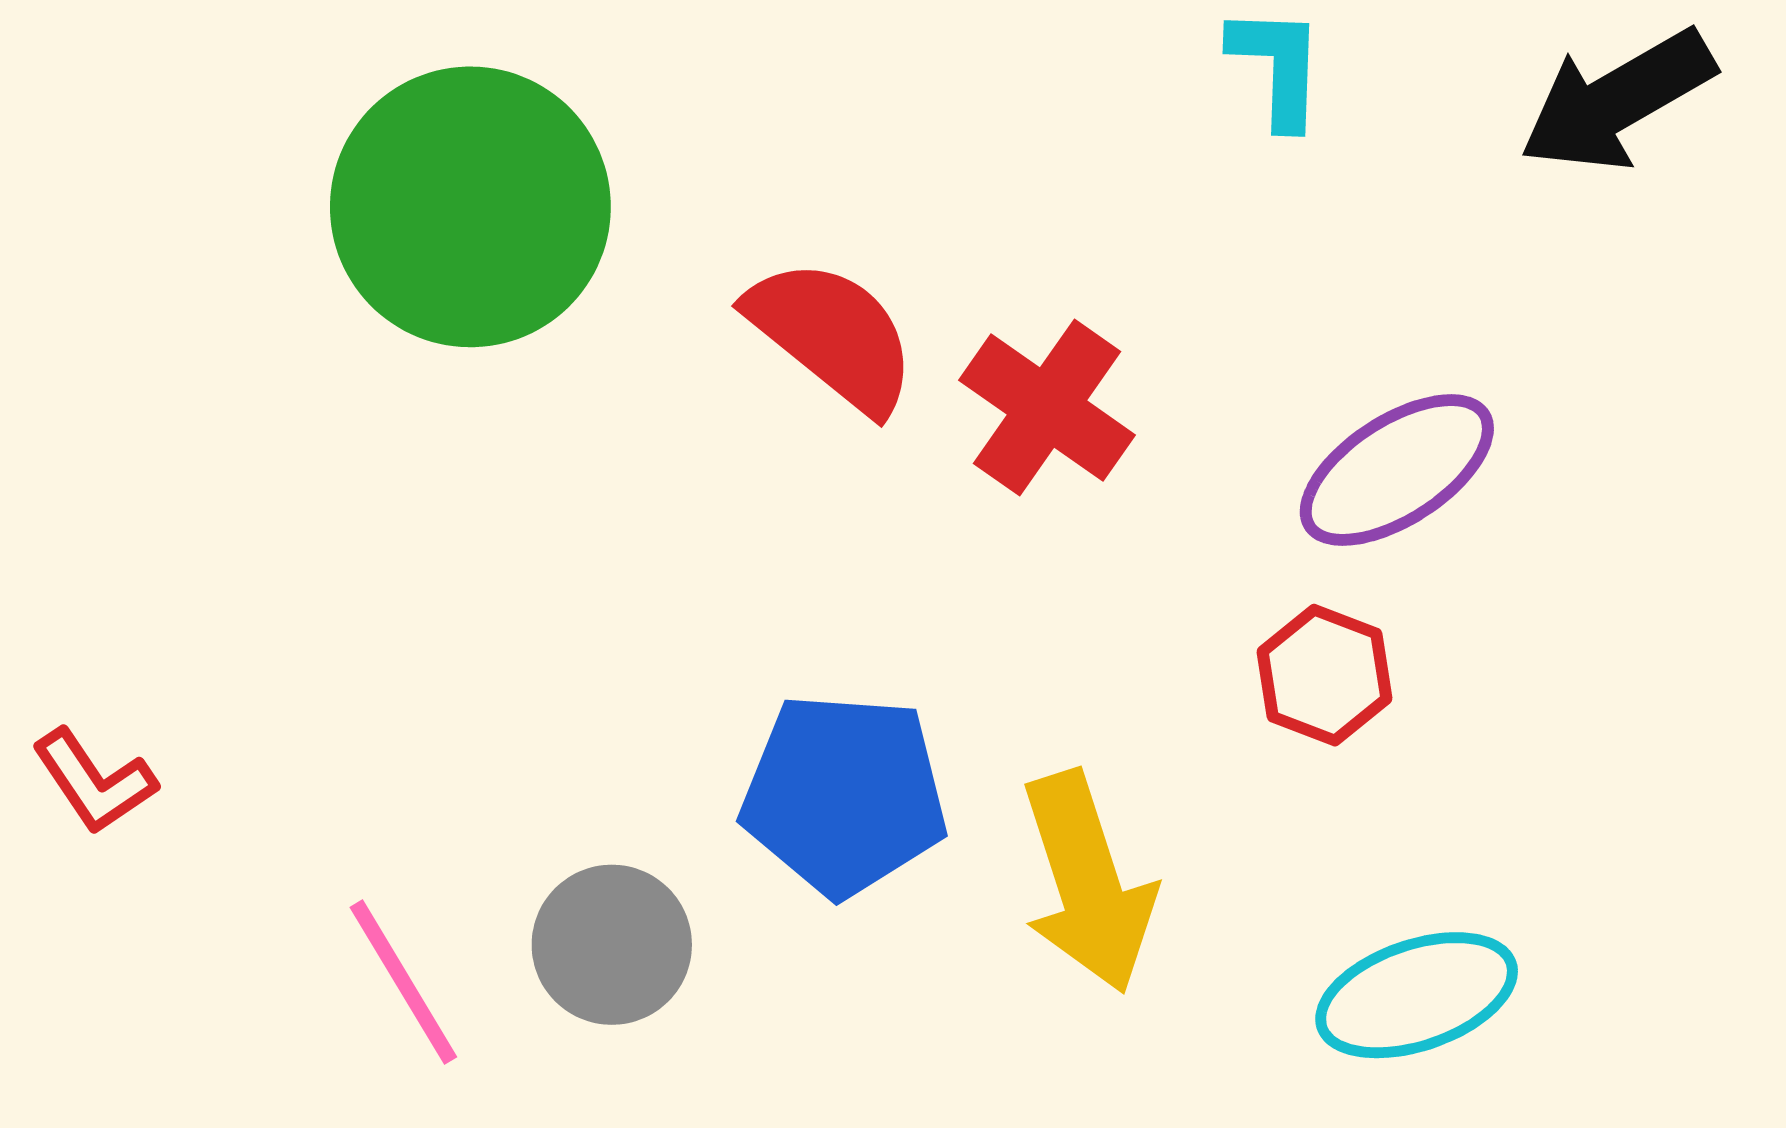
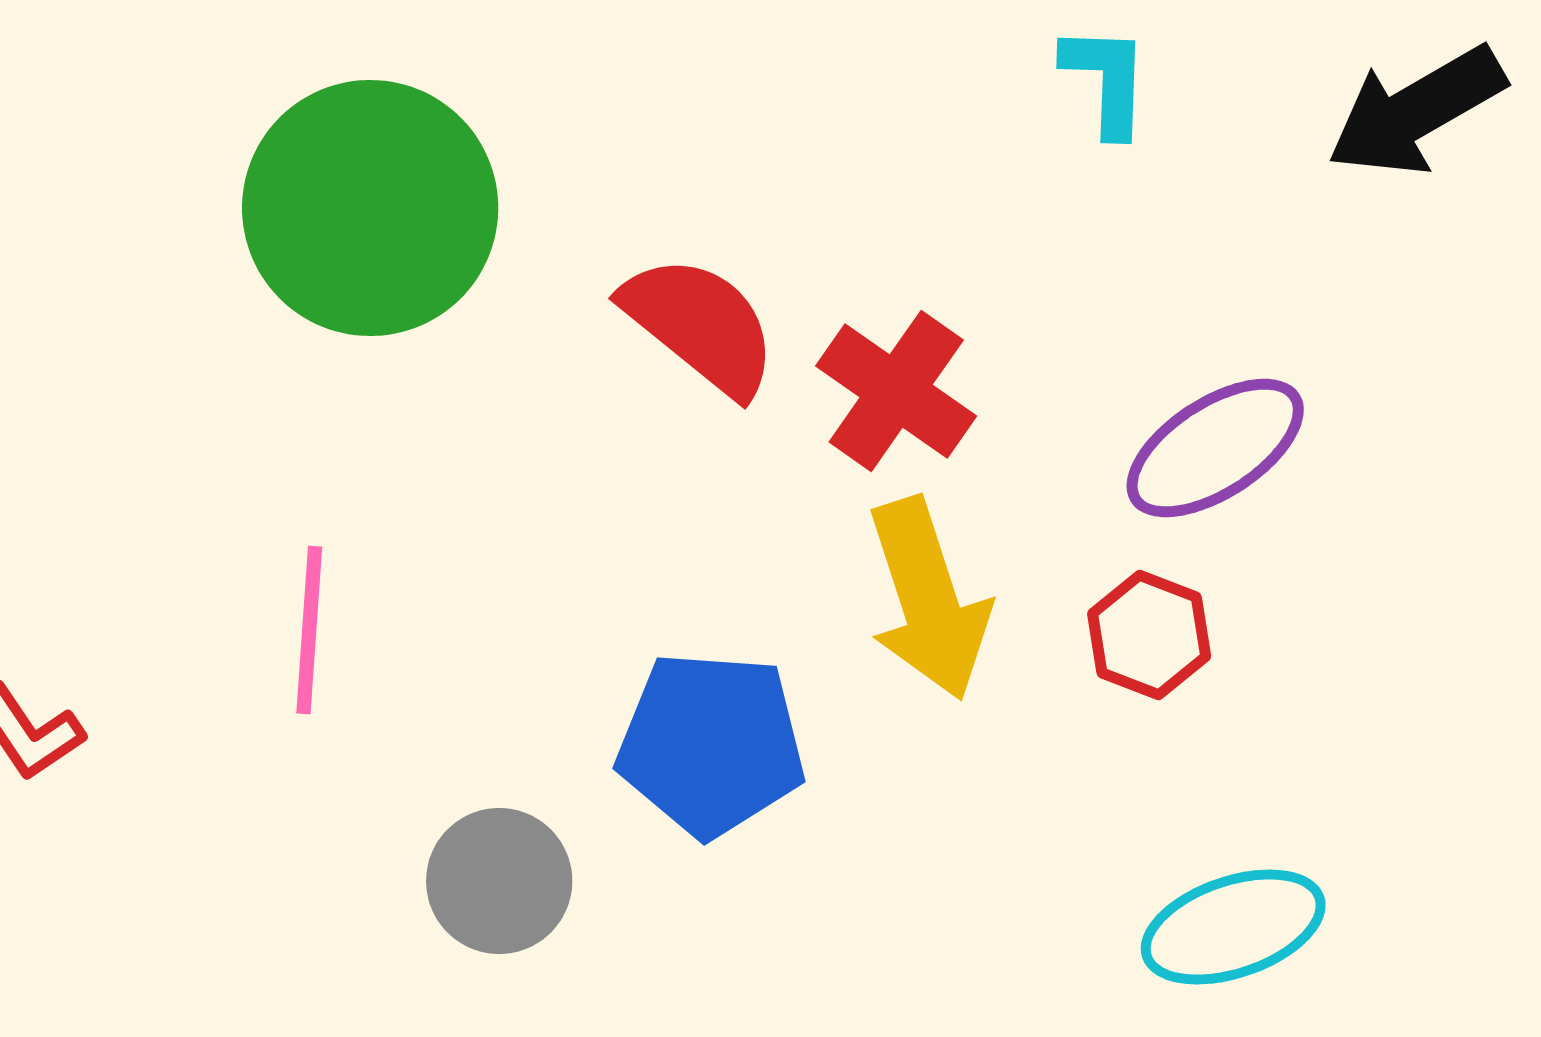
yellow arrow: (1088, 882) -> (928, 599), moved
pink line: (403, 982) -> (309, 630), moved, turned 35

